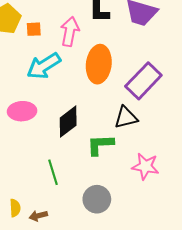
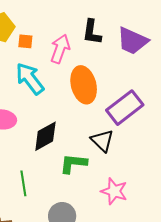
orange ellipse: (99, 64) -> (84, 85), turned -30
cyan arrow: (44, 66) -> (30, 79), turned 76
black triangle: (126, 117) -> (102, 141), turned 50

